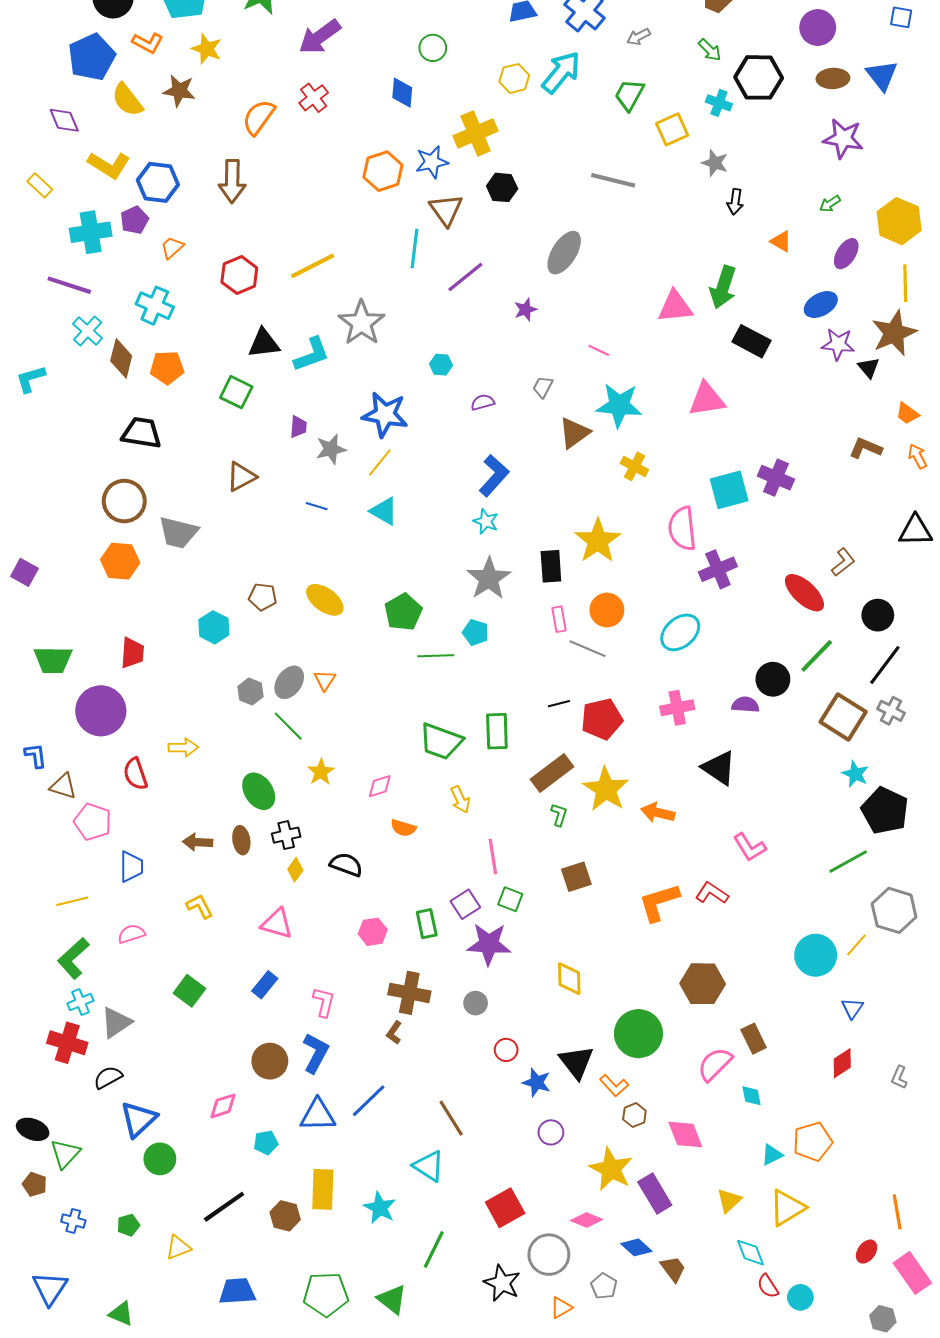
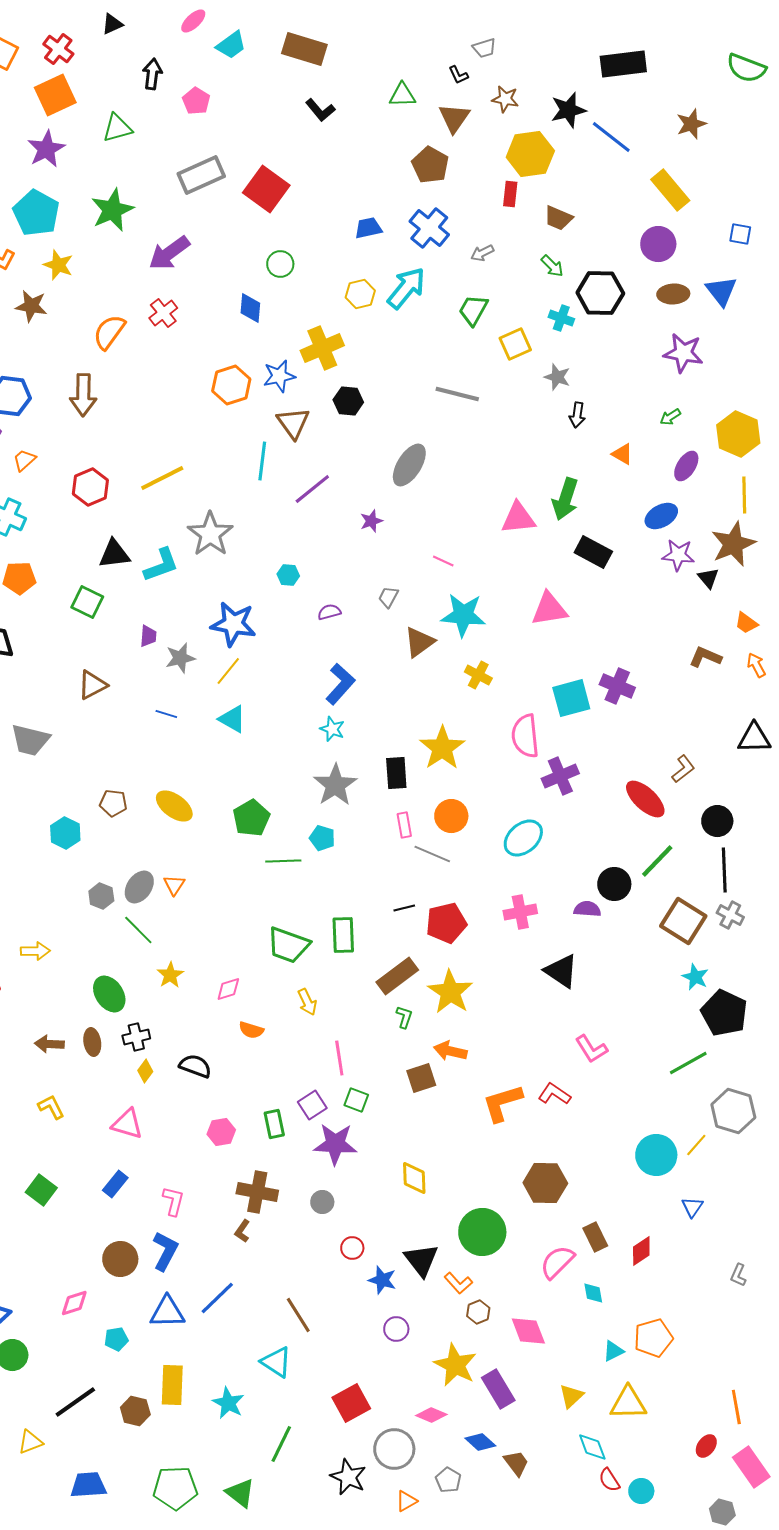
black line: (885, 665) -> (724, 870), turned -39
orange arrow: (658, 813) -> (450, 1051), moved
red diamond: (842, 1063) -> (641, 1251), moved
yellow triangle: (787, 1208) -> (628, 1403), turned 30

